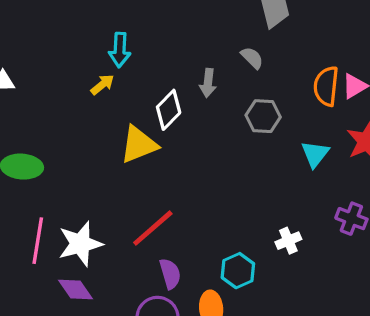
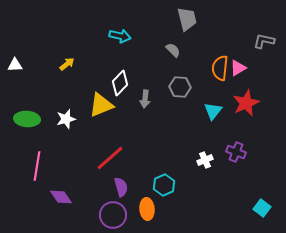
cyan arrow: (120, 50) -> (120, 36), moved, turned -80
gray arrow: (208, 83) -> (145, 99), moved
yellow arrow: (102, 85) -> (67, 64), moved
white cross: (288, 241) -> (205, 160), moved
white star: (80, 244) -> (66, 119), moved, size x0.7

